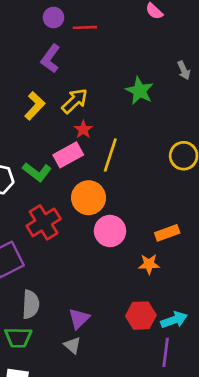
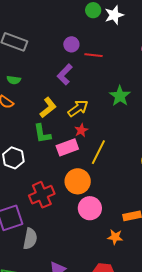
green star: (140, 91) -> (120, 96), moved
green L-shape: (37, 172) -> (42, 134), moved, turned 35
gray semicircle: (31, 304) -> (30, 239), moved

